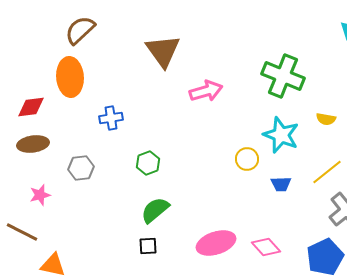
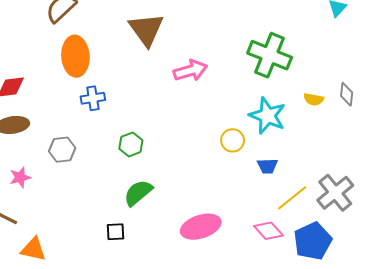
orange ellipse: (70, 77) -> (75, 56), moved
yellow line: (327, 172) -> (292, 198), moved
black square: (148, 246) -> (115, 232), moved
pink diamond: (266, 247) -> (268, 231), moved

